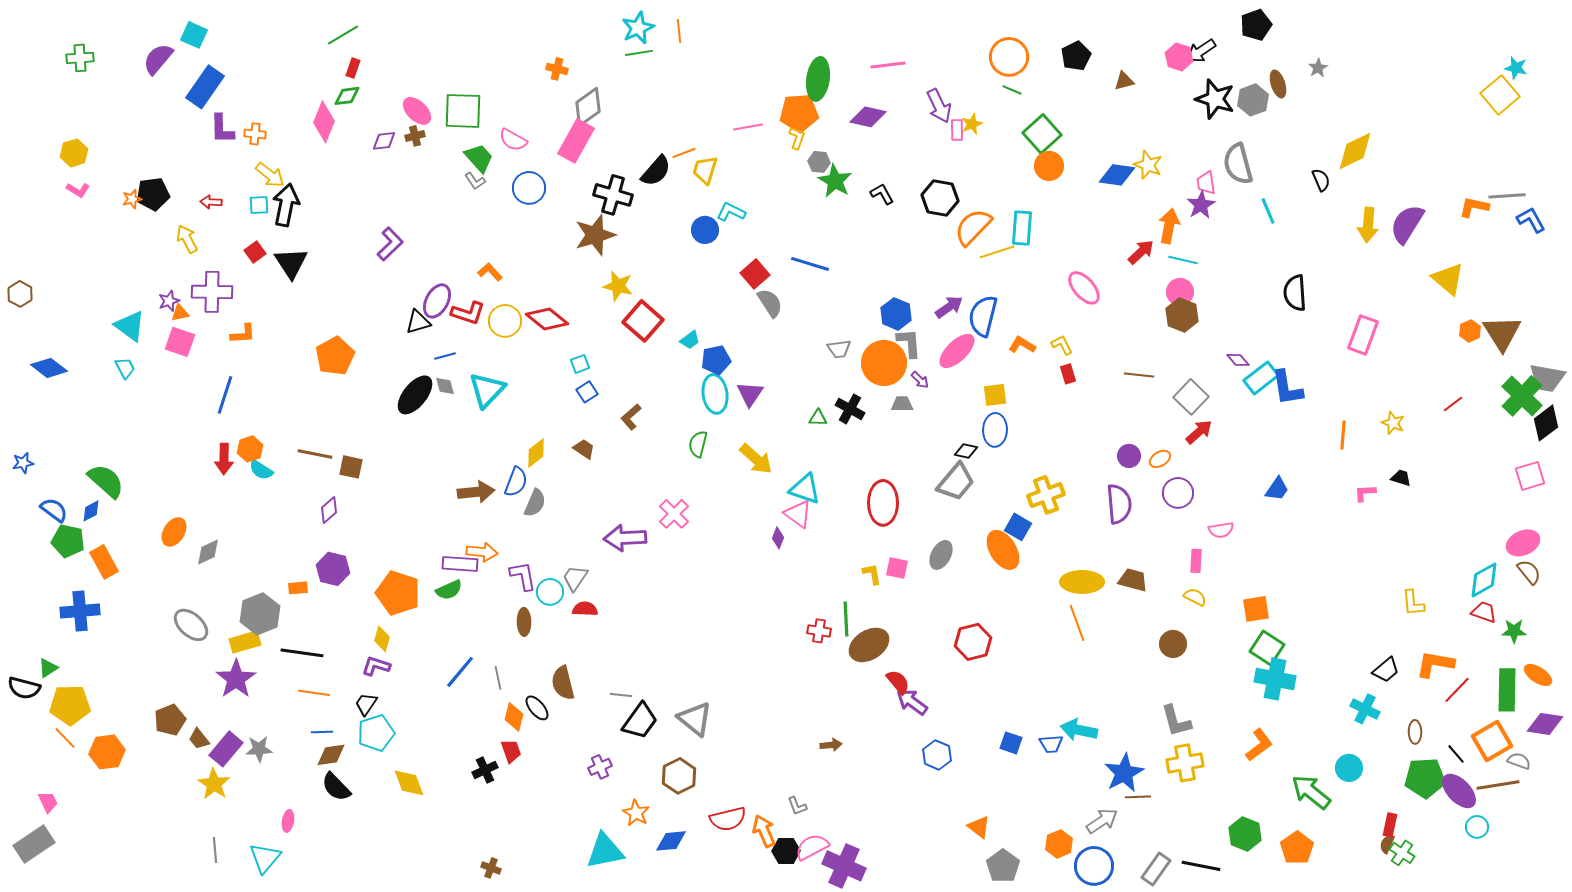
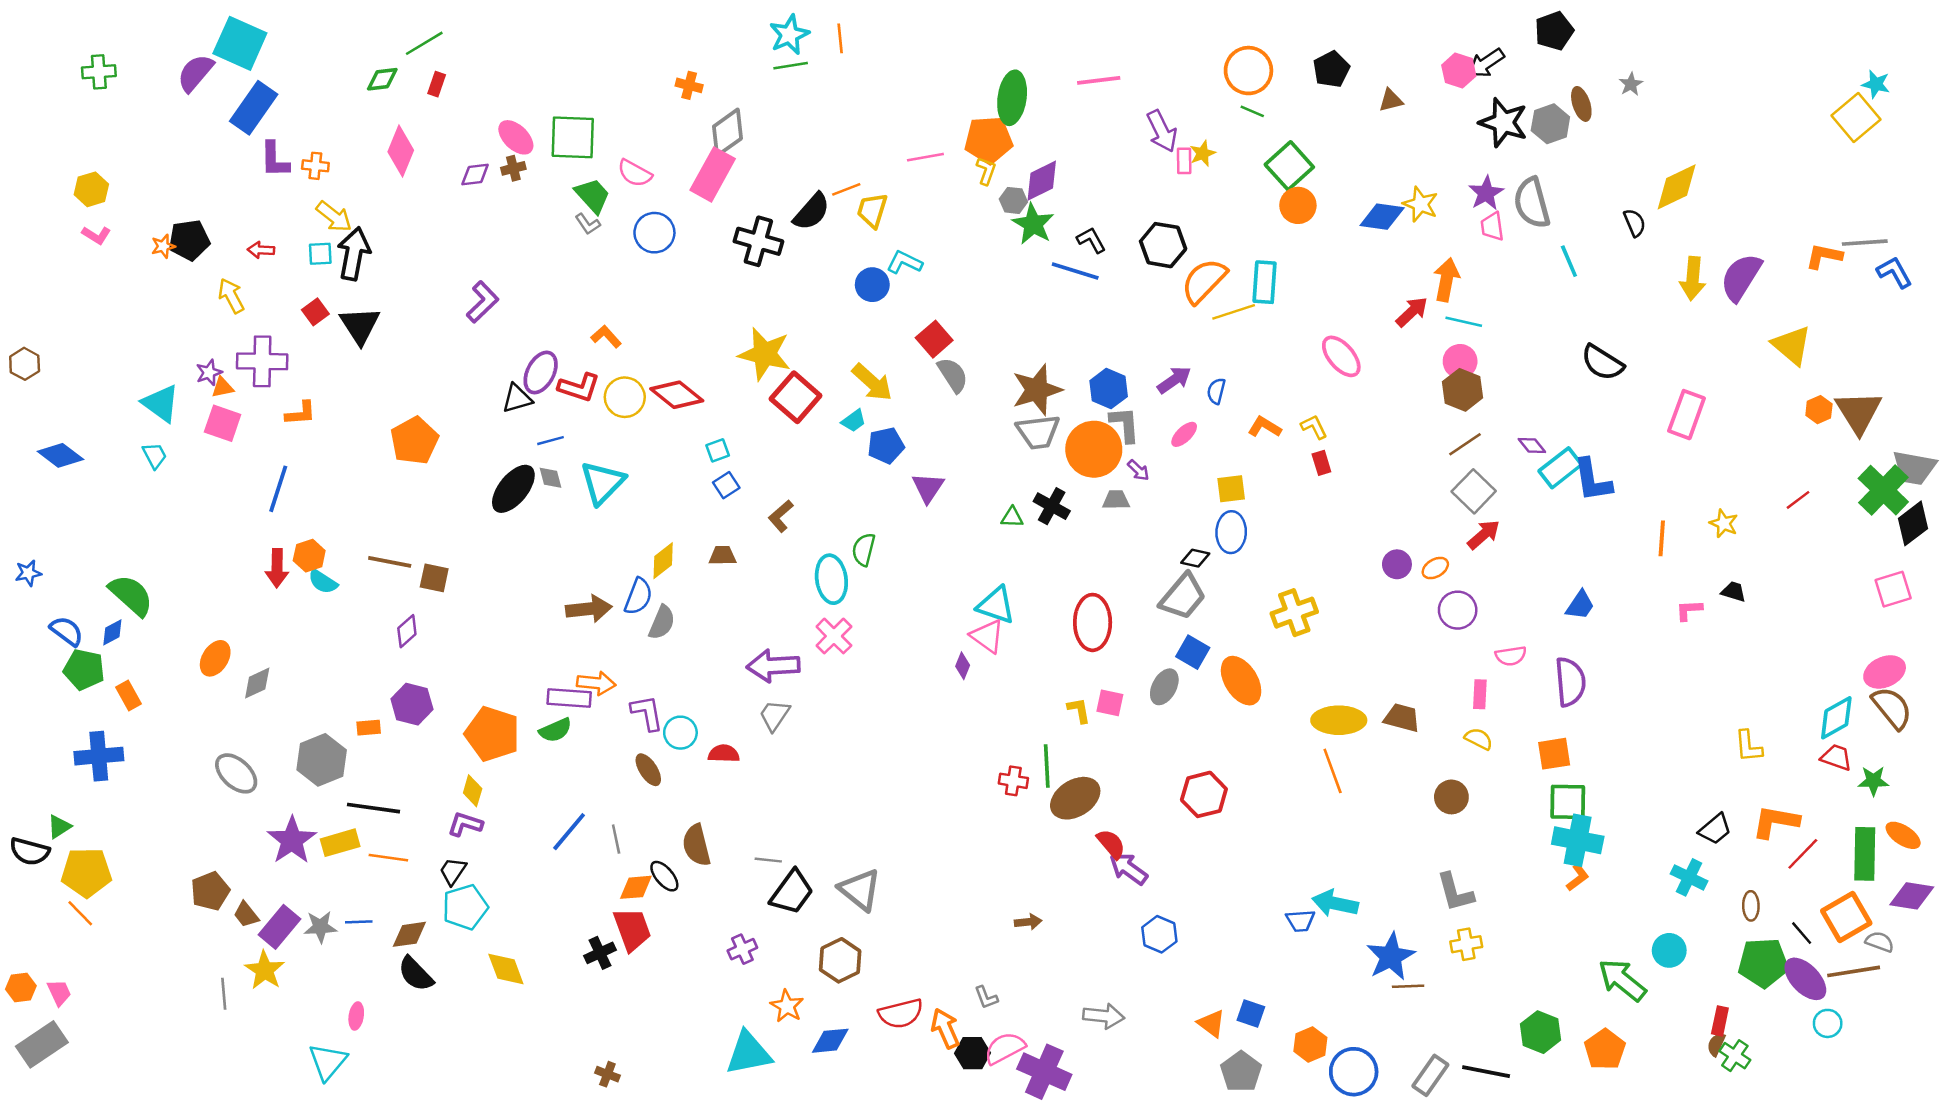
cyan square: (194, 35) -> (240, 43), size x1.6
green diamond: (347, 96) -> (382, 79), moved
purple diamond: (868, 117) -> (1042, 181), moved, turned -39
purple star: (1201, 205) -> (1486, 193), moved
brown star: (595, 235) -> (1037, 390), moved
blue line: (810, 264) -> (1075, 271), moved
yellow star: (618, 286) -> (765, 354), size x1.4
black semicircle: (1295, 293) -> (1602, 363), turned -54
blue semicircle: (983, 316) -> (1216, 391), size x0.5
gray trapezoid: (839, 349) -> (1038, 432), size x1.5
pink ellipse: (957, 351) -> (1184, 434), size x0.6
brown line: (1139, 375) -> (1465, 444), moved, turned -40
cyan ellipse: (715, 394) -> (831, 579), moved
brown trapezoid: (584, 449) -> (723, 556), turned -35
yellow arrow: (756, 459) -> (872, 382), moved
purple semicircle: (1119, 504) -> (1570, 682), moved
blue square: (1018, 527) -> (1193, 652), moved
orange rectangle: (104, 562) -> (129, 695), size x0.7
brown semicircle: (1529, 572) -> (1892, 708), size x1.4
gray trapezoid: (575, 578) -> (774, 715), moved
brown ellipse: (524, 622) -> (648, 770), turned -32
yellow rectangle: (245, 642) -> (340, 843), moved
green square: (1267, 648) -> (1568, 802), turned -32
orange diamond: (514, 717) -> (636, 887), turned 72
blue line: (322, 732) -> (359, 922), moved
blue square: (1011, 743) -> (1251, 1014), moved
orange L-shape: (1259, 745) -> (1578, 877), moved, size x0.7
red trapezoid: (511, 751) -> (632, 929), size x1.5
orange hexagon: (107, 752) -> (21, 988), moved, size x0.7
yellow cross: (1185, 763) -> (1466, 944), size x0.7
gray arrow: (1102, 821) -> (1104, 1016), moved, turned 40
gray line: (215, 850) -> (224, 994), moved

